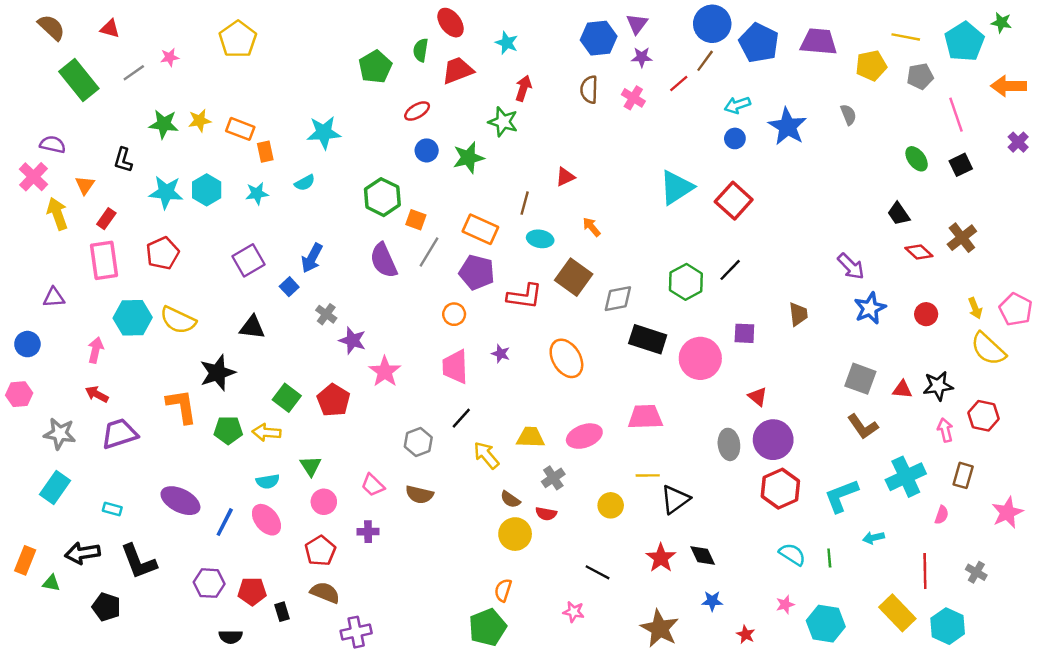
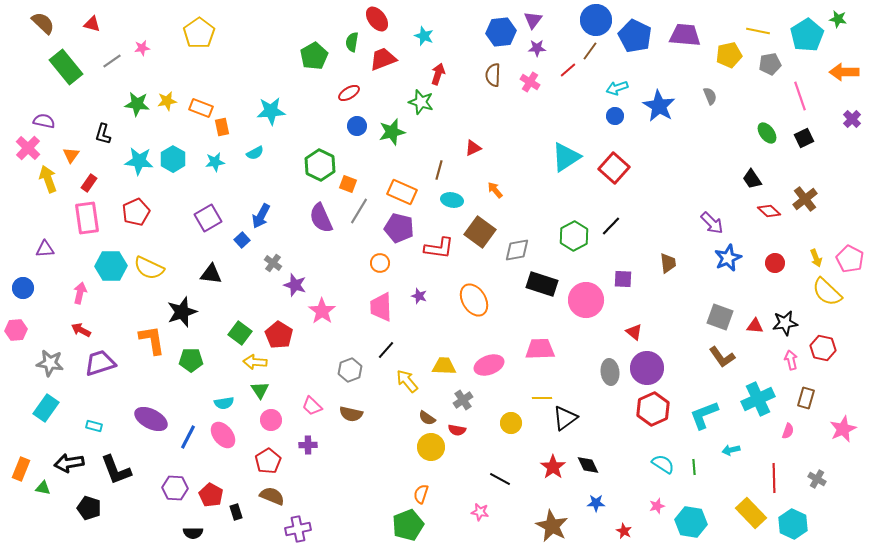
yellow arrow: (266, 432) -> (255, 362), moved
red pentagon: (252, 591) -> (211, 495), turned 30

